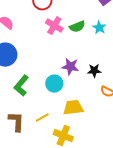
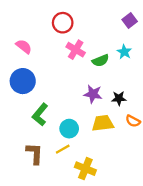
green semicircle: (77, 27) -> (100, 61), moved
cyan circle: (54, 84) -> (69, 129), moved
yellow trapezoid: (73, 108) -> (103, 123), moved

